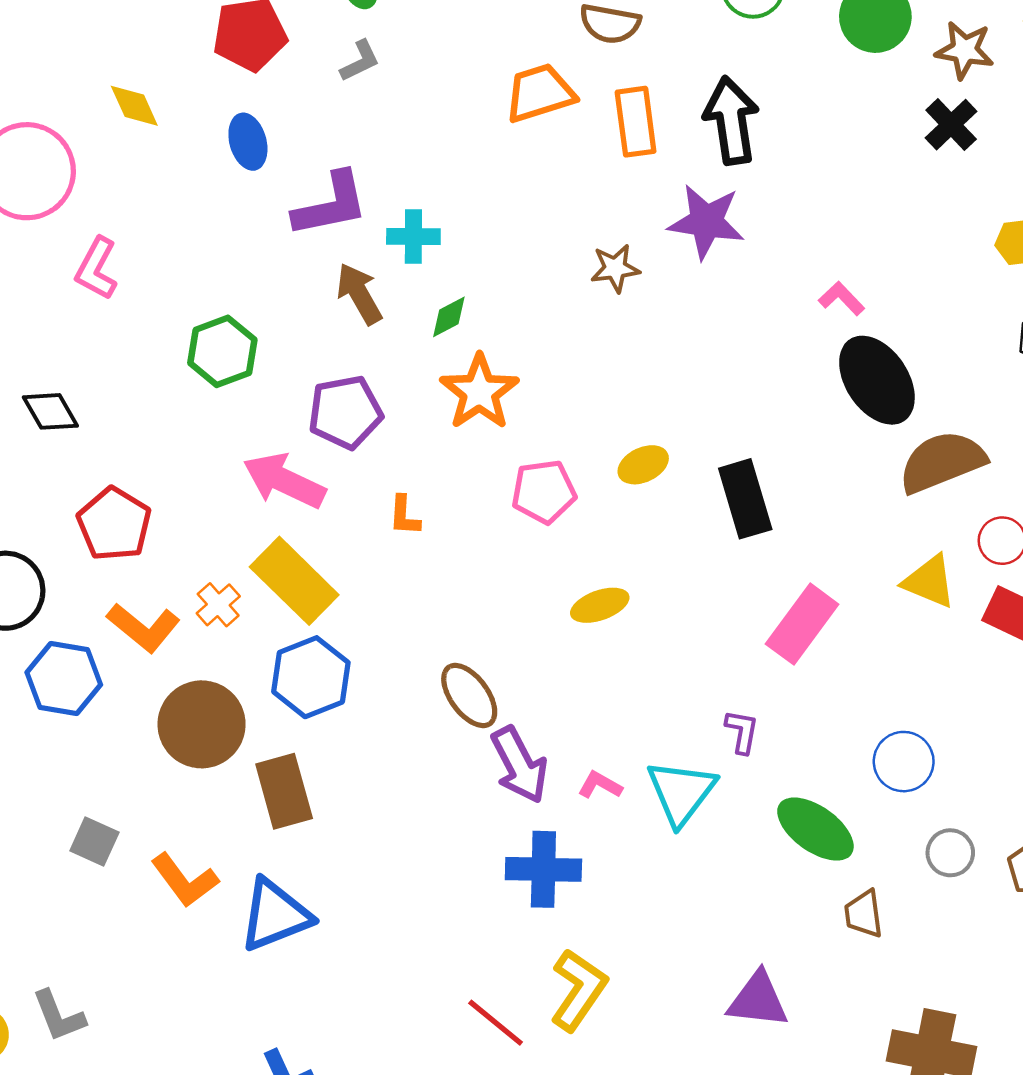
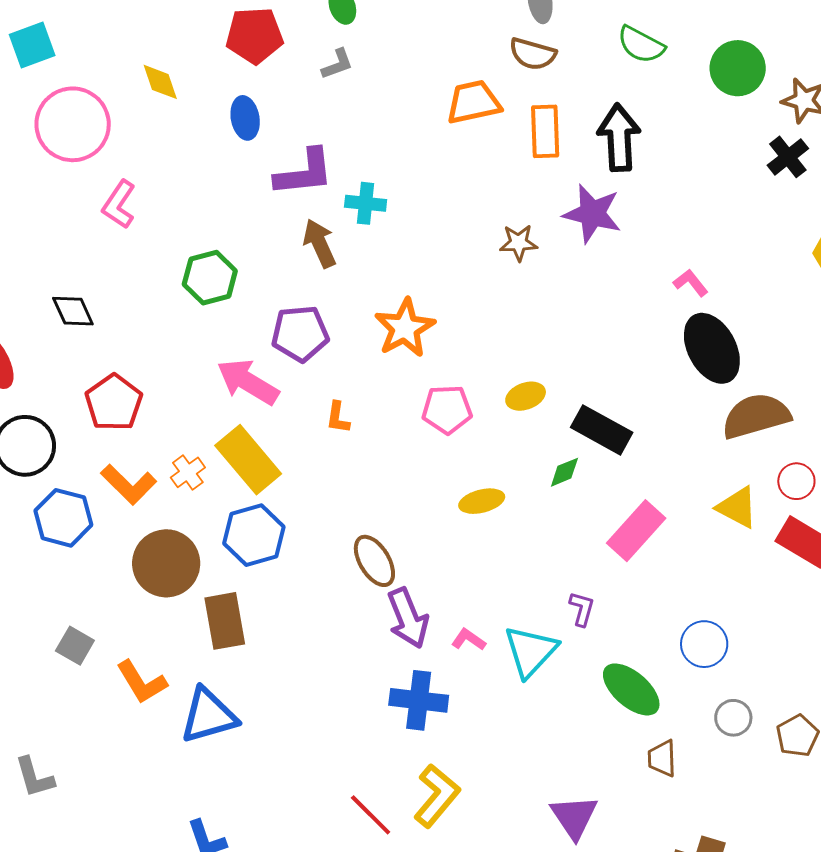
green diamond: (449, 317) -> (564, 472), moved
black rectangle: (745, 499) -> (602, 430), turned -50
purple triangle: (758, 1000) -> (574, 817), turned 44

